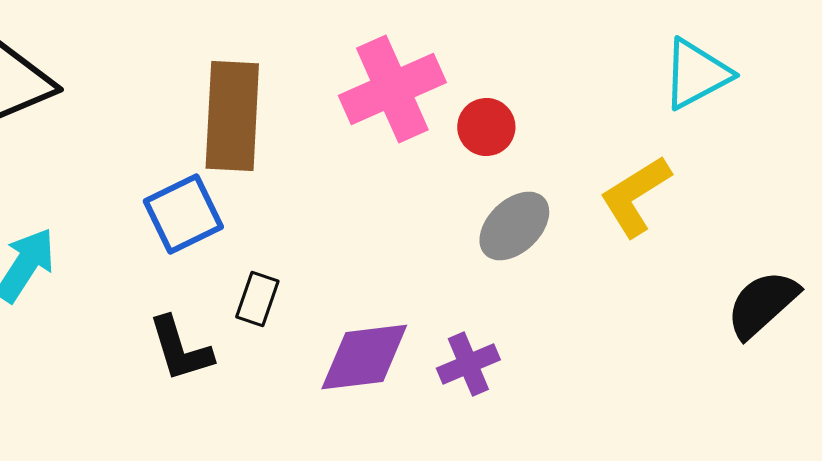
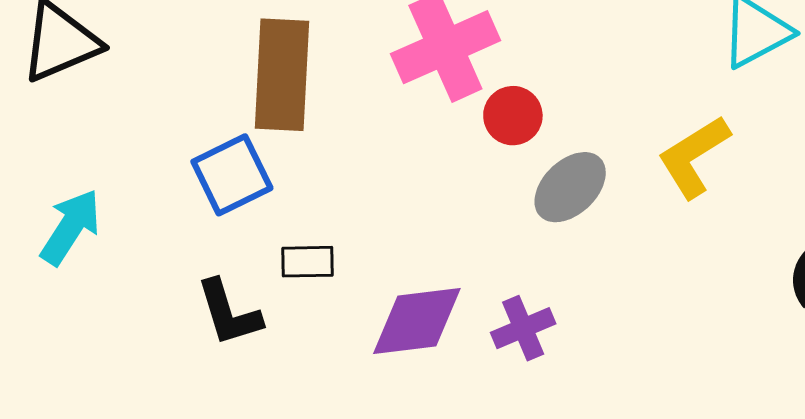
red circle: (486, 127) -> (513, 116), moved
black rectangle: (257, 299) -> (308, 262), turned 70

